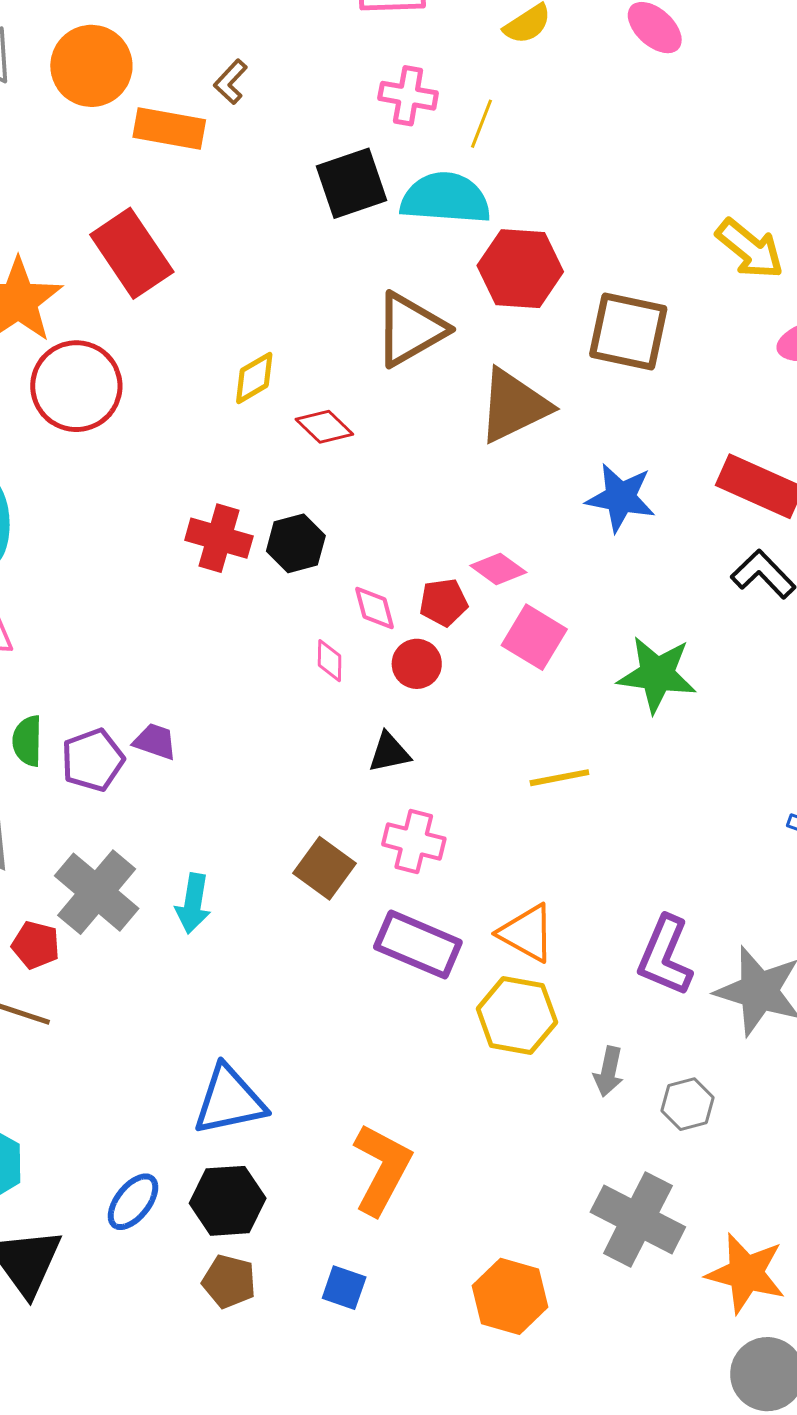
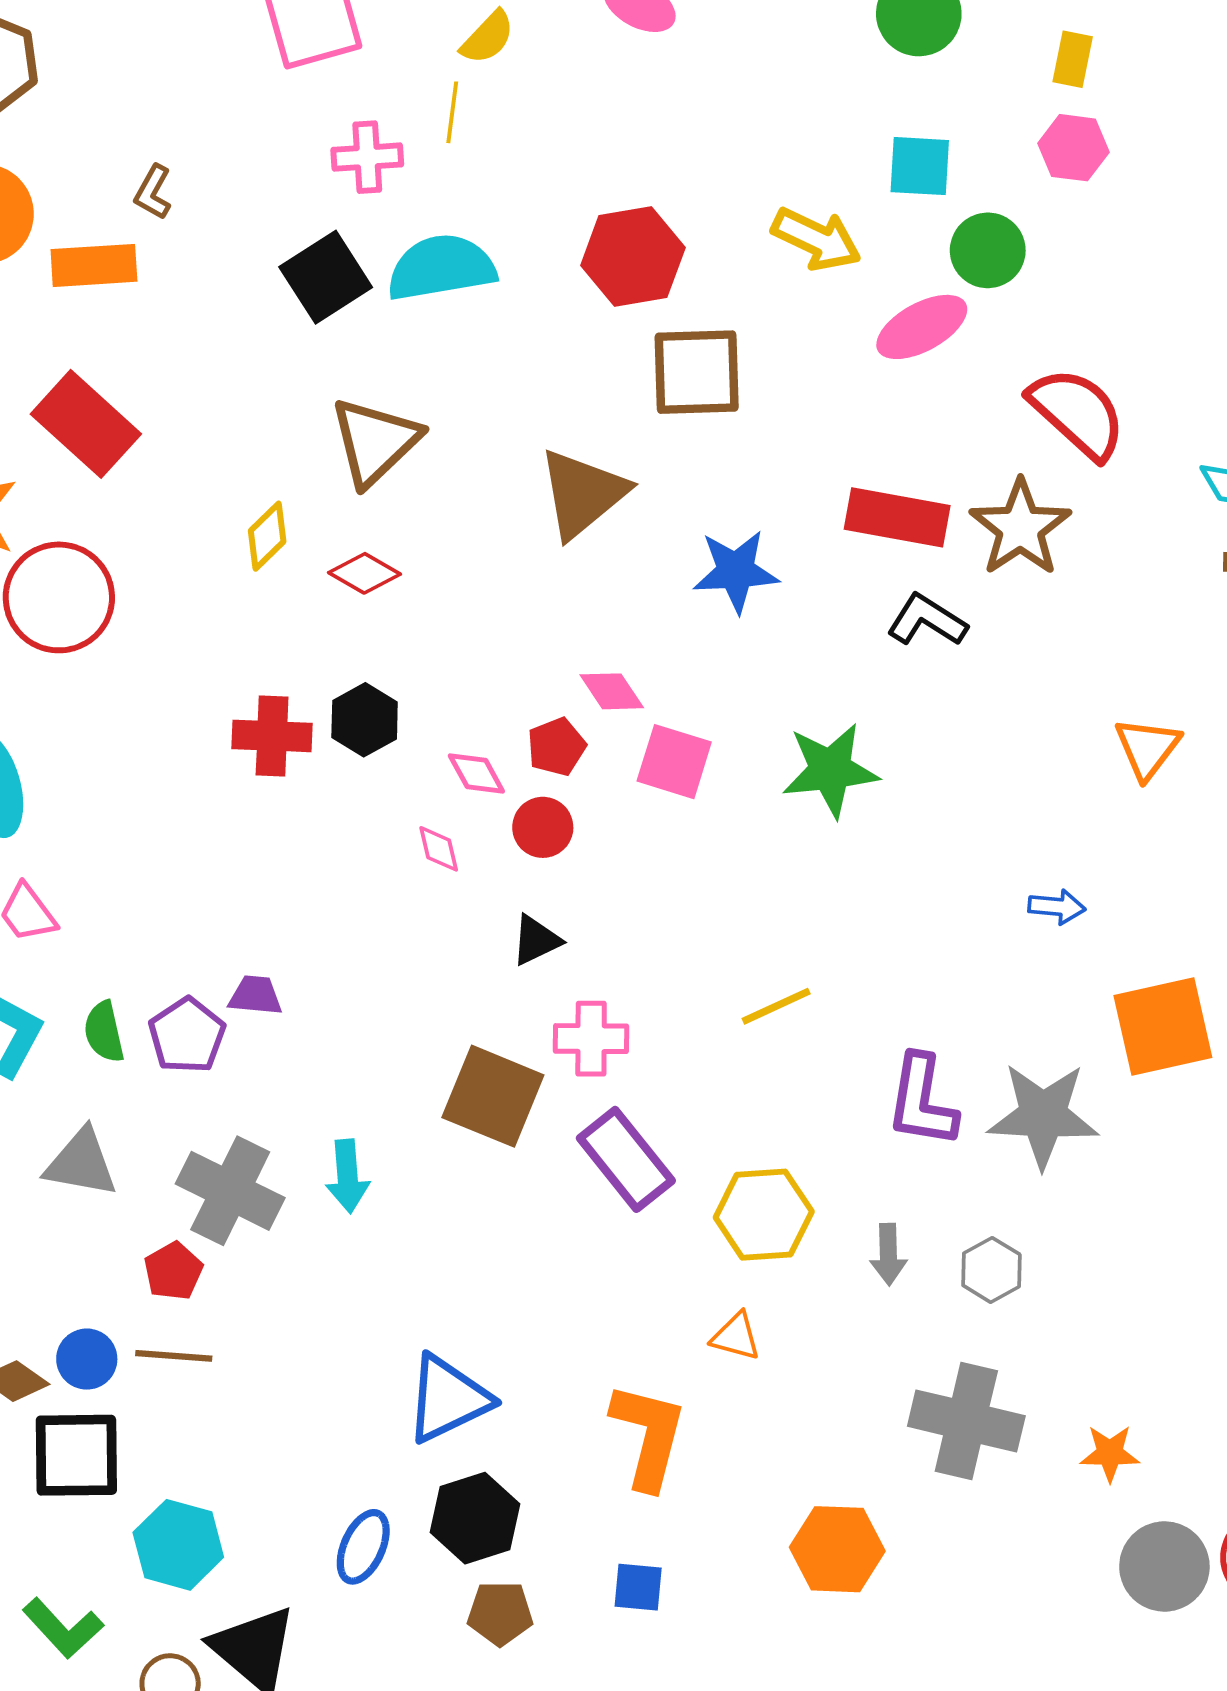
yellow line: (482, 124) -> (452, 112), moved
red hexagon: (520, 269) -> (633, 257), moved
brown triangle: (410, 329) -> (375, 442), moved
pink diamond: (498, 569) -> (612, 691), turned 34
yellow line: (559, 778) -> (776, 1006), moved
brown square: (325, 868) -> (493, 1096), size x1.4
orange triangle: (527, 933) -> (736, 1336), moved, size x0.7
red pentagon: (36, 945) -> (173, 1271), turned -30
purple rectangle: (418, 945) -> (626, 1159), turned 42
orange star: (746, 1273) -> (1110, 1453), size x0.6

